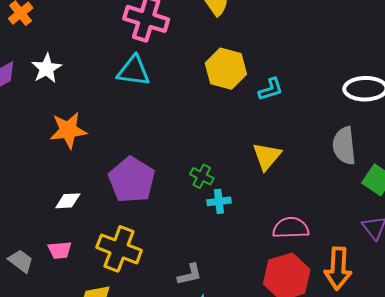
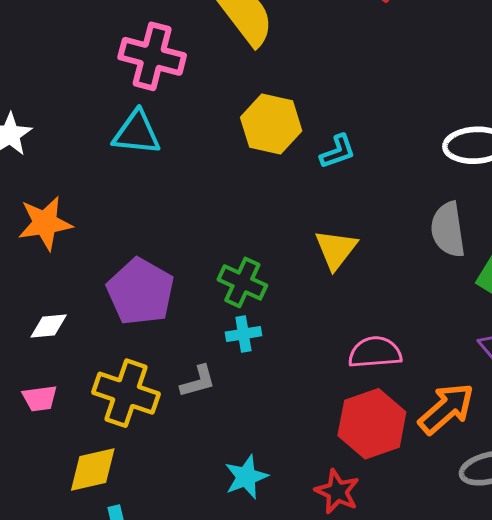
green cross: (202, 176) -> (242, 282), size x1.4
cyan cross: (219, 201) -> (243, 334), moved
orange arrow: (338, 268) -> (446, 409), turned -132
gray L-shape: (190, 275) -> (198, 381), moved

